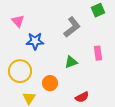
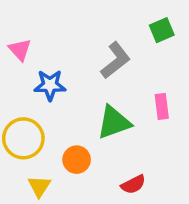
green triangle: (71, 62) -> (114, 122), size x1.5

